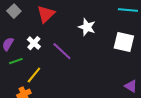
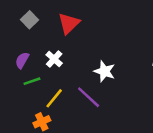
white star: (87, 27) -> (105, 71), moved
purple line: (62, 51) -> (89, 97), moved

